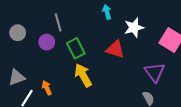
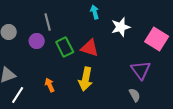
red triangle: (115, 49) -> (90, 48), moved
yellow arrow: (83, 75) -> (86, 79), moved, turned -140
orange arrow: (47, 88) -> (50, 85), moved

